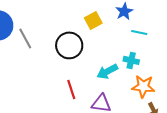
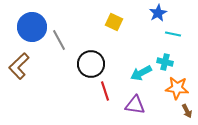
yellow square: (93, 20) -> (114, 22), moved, turned -36
black circle: (69, 45) -> (91, 64), moved

